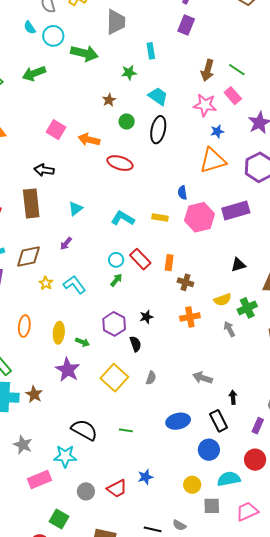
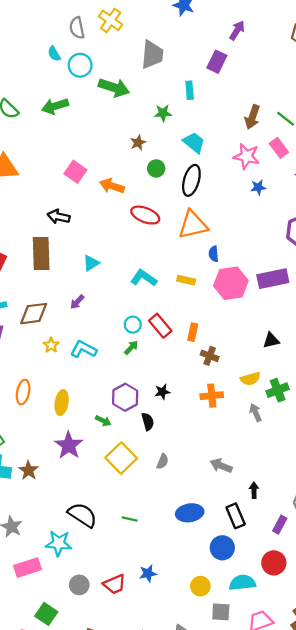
purple rectangle: (186, 25) -> (217, 62), moved
orange triangle: (213, 161) -> (193, 225), moved
cyan L-shape: (74, 285) -> (83, 349), turned -30
green arrow: (83, 342) -> (103, 421), moved

